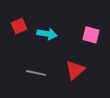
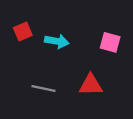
red triangle: (75, 70) -> (91, 85), turned 40

